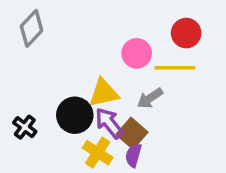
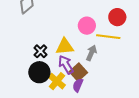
gray arrow: (150, 98) -> (91, 53), turned 140
black circle: (75, 115) -> (39, 72), moved
black cross: (25, 127) -> (40, 51), moved

